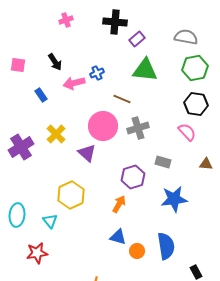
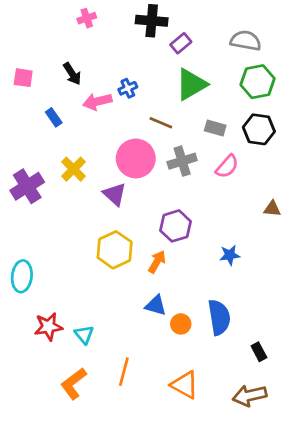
green triangle: (145, 70) -> (191, 84), turned -36
pink semicircle: (187, 132) -> (227, 166), moved, turned 84
gray rectangle: (163, 162) -> (215, 128), moved
yellow hexagon: (71, 195) -> (115, 250), moved
blue star: (174, 199) -> (230, 255), size x0.6
cyan triangle: (50, 221) -> (84, 335), moved

